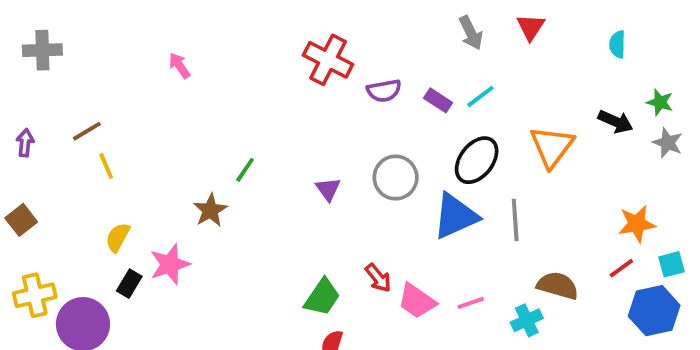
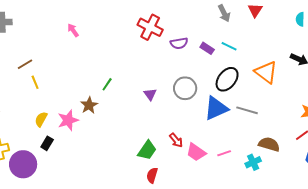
cyan line: (480, 96) -> (229, 46), turned 63
orange triangle: (552, 147) -> (266, 72), turned -30
gray line: (515, 220) -> (247, 110), turned -70
pink star: (170, 264) -> (68, 120), moved

